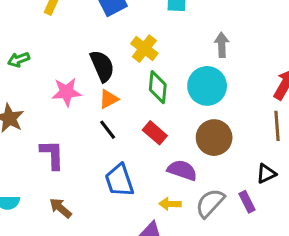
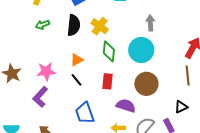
green arrow: (19, 60) -> (42, 25), moved
black semicircle: (102, 66) -> (74, 25), moved, turned 30
pink star: (67, 92) -> (46, 71), moved
red rectangle: (155, 133) -> (107, 81), turned 56
purple L-shape: (52, 155) -> (40, 97), turned -135

